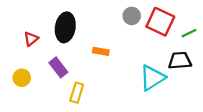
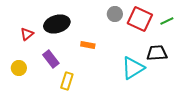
black ellipse: (65, 27) -> (57, 24), turned 65
green line: (189, 33) -> (167, 21), moved

